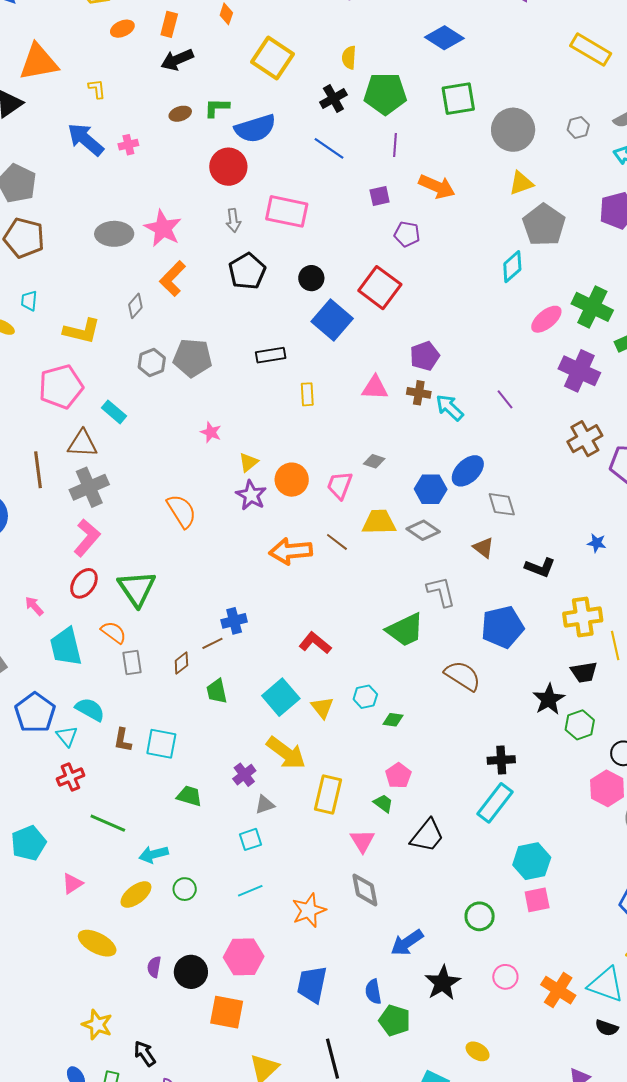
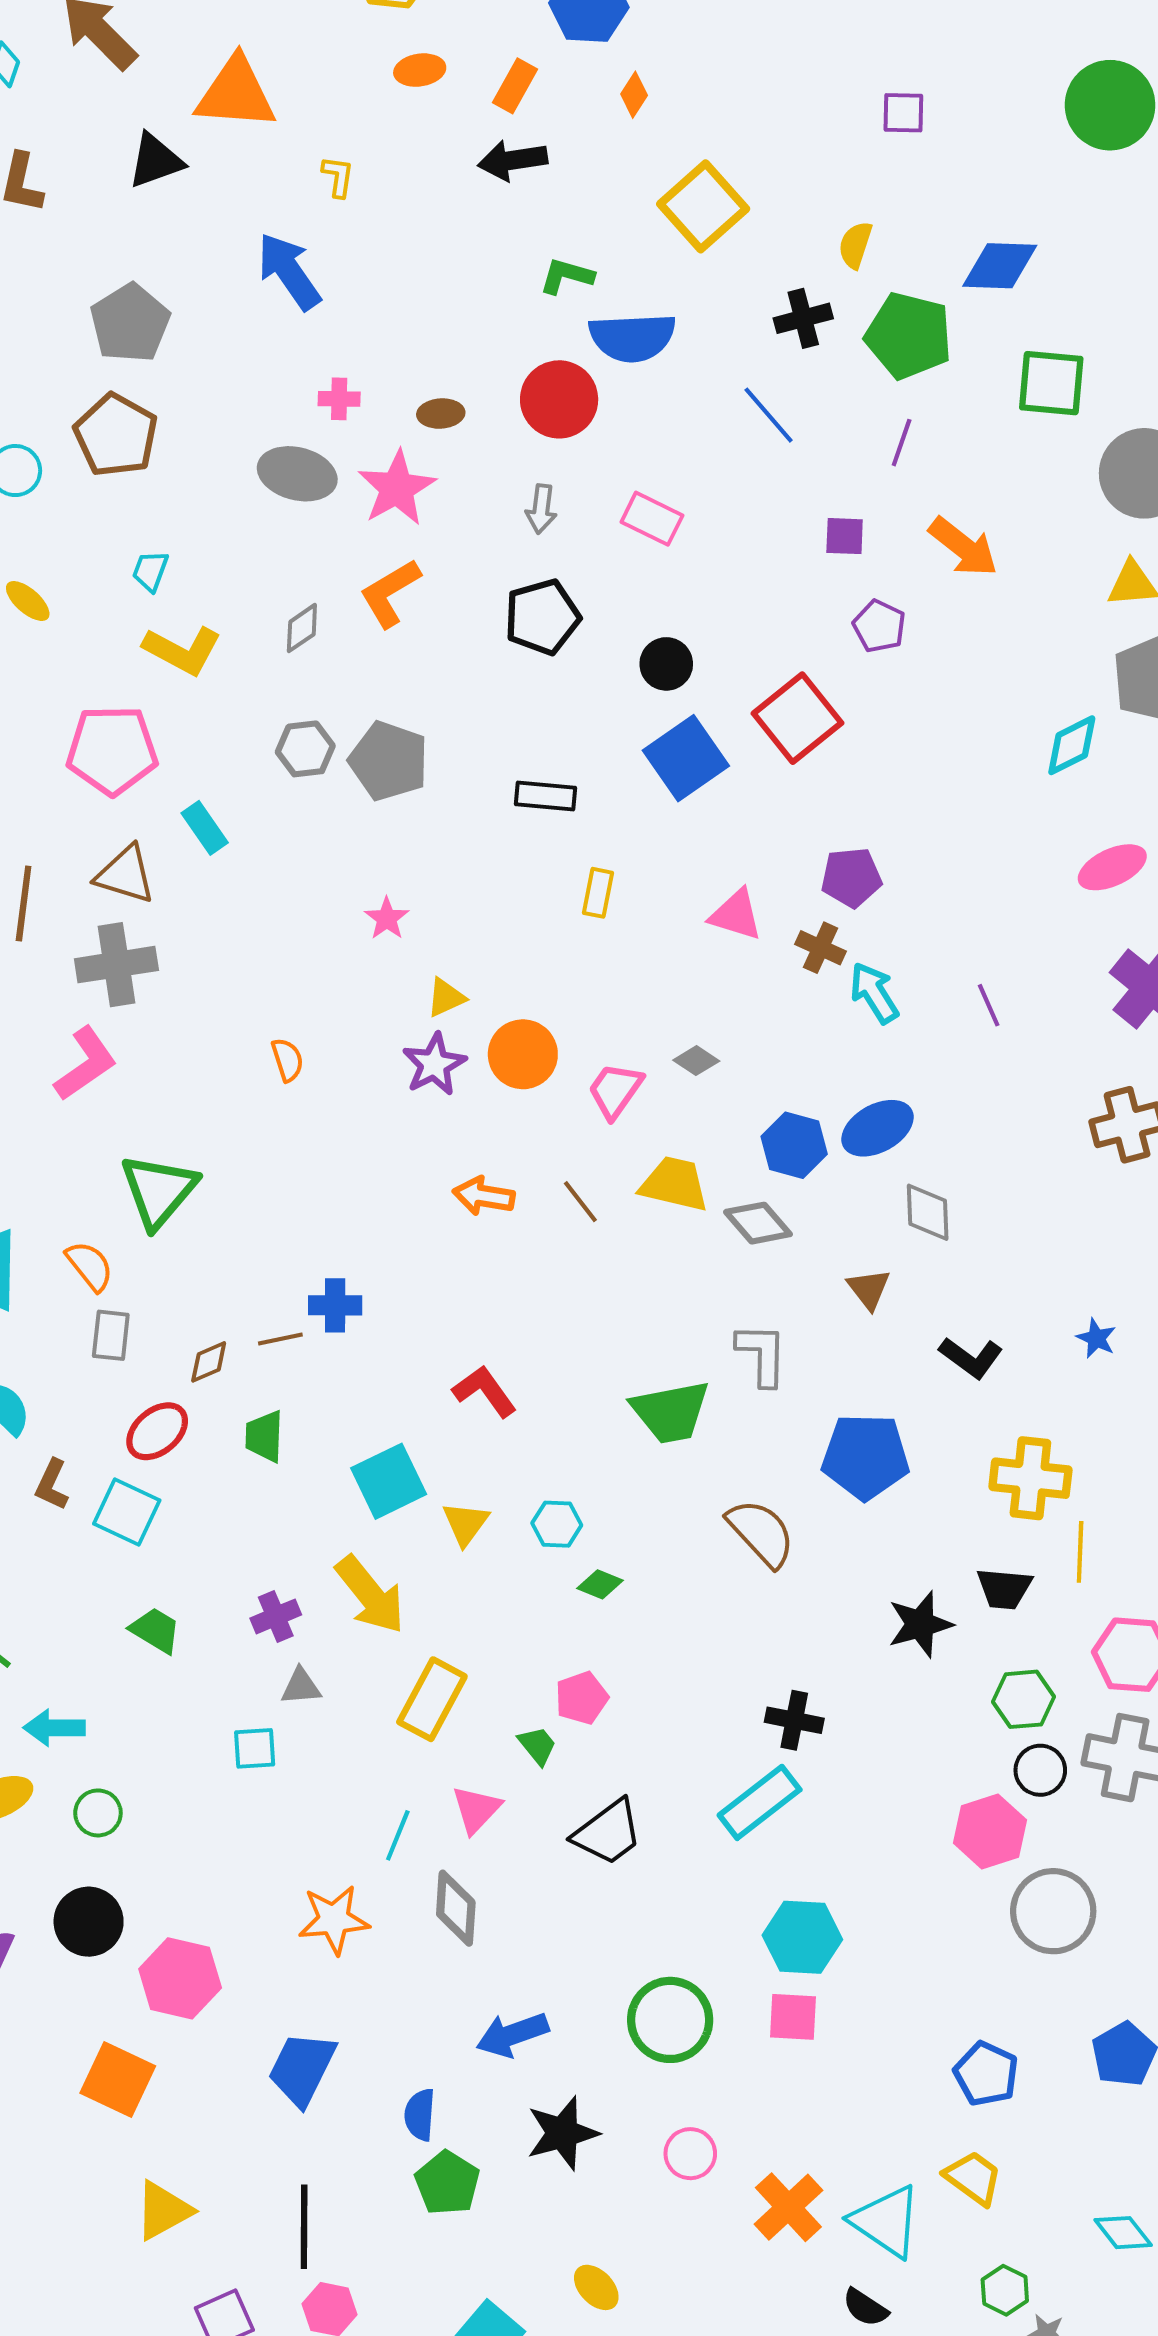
blue diamond: (444, 38) -> (1000, 266), moved, turned -45
brown ellipse: (180, 114) -> (441, 414), moved
pink cross: (128, 145) -> (339, 399), moved
pink rectangle: (287, 211) -> (652, 519), size x0.7
cyan trapezoid: (29, 301) -> (150, 571), moved
orange semicircle: (181, 511) -> (287, 1060), size x0.6
orange arrow: (291, 551) -> (484, 1196), size x0.7
red ellipse: (84, 583) -> (157, 1431), moved
green hexagon: (580, 725) -> (1024, 1699), moved
cyan line: (250, 891) -> (398, 1835), moved, turned -60
green circle: (480, 916) -> (670, 2020), size x1.4
black circle: (191, 972) -> (89, 1922), moved

